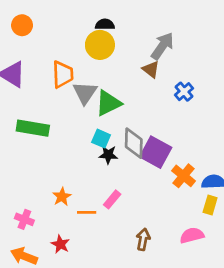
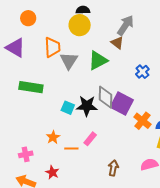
orange circle: (22, 25) -> (28, 18), moved
blue cross: (184, 92) -> (142, 72), moved
green triangle: (108, 103) -> (98, 60), moved
cyan square: (101, 139) -> (68, 108), moved
black star: (108, 155) -> (87, 106), size x1.5
pink cross: (24, 219) -> (26, 154), turned -32

